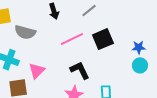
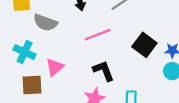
black square: (103, 39) -> (144, 45), moved, turned -35

